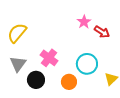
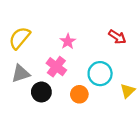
pink star: (84, 22) -> (68, 41), moved
gray triangle: (18, 64) -> (21, 74), turned 36

